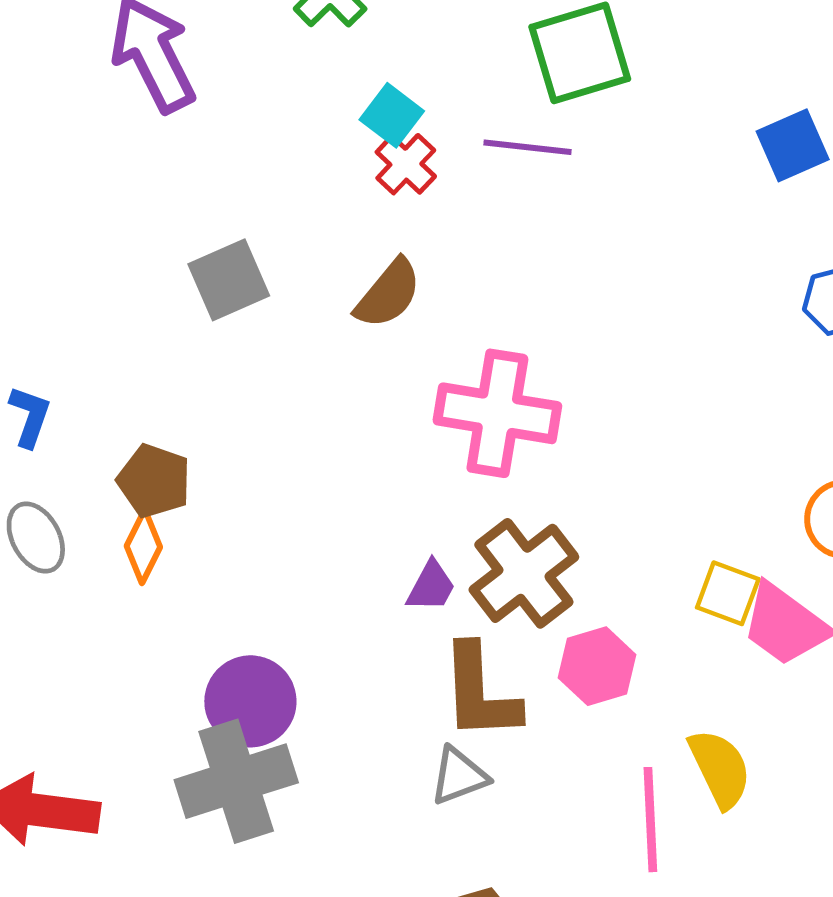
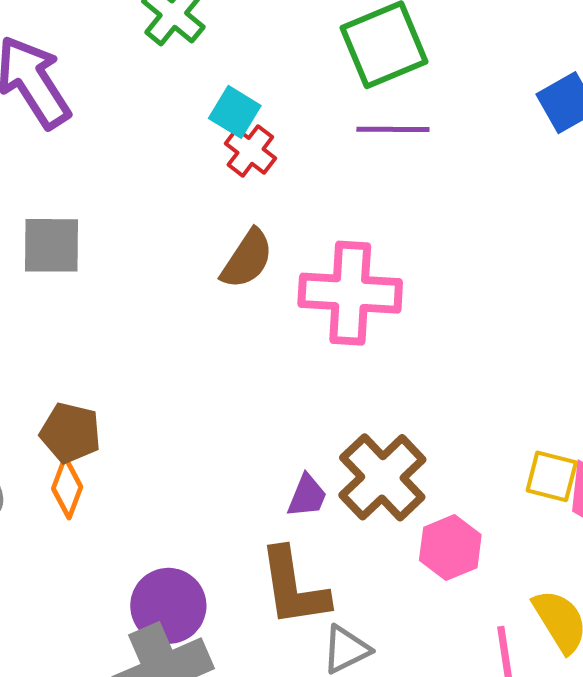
purple line: (527, 147) -> (393, 129), moved
gray square: (229, 280) -> (52, 245), moved, turned 30
pink cross: (497, 413) -> (350, 293), moved
brown L-shape: (480, 692) -> (294, 587), moved

